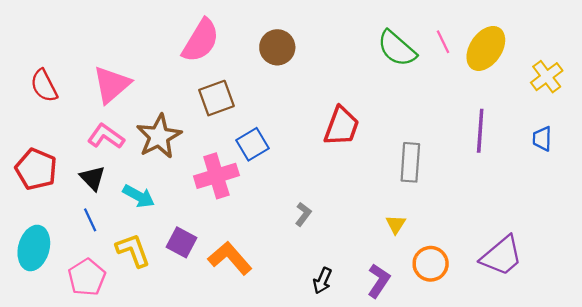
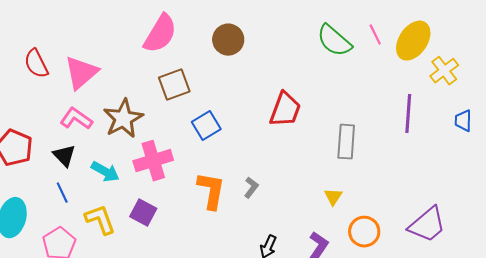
yellow cross: (547, 77) -> (444, 71), moved
red semicircle: (44, 86) -> (36, 64), moved
pink cross: (216, 176) -> (153, 161), moved
orange L-shape: (230, 258) -> (211, 191), moved, turned 51

